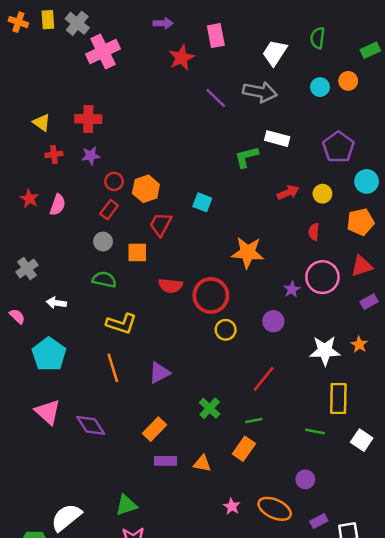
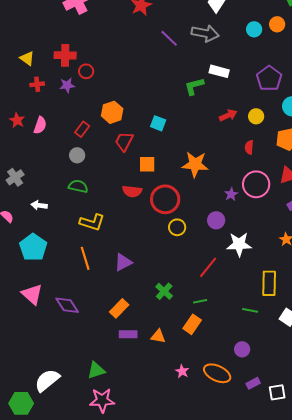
red circle: (114, 181) -> (86, 71), moved
orange square: (137, 253) -> (147, 164), moved
white star: (325, 351) -> (239, 244), moved

